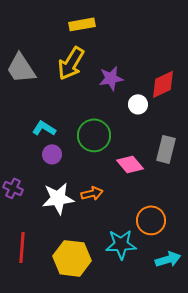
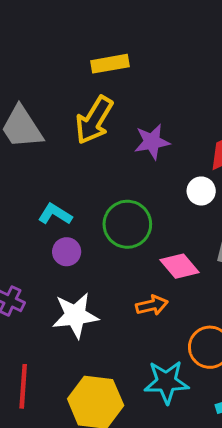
white circle: (138, 104) -> (201, 191), moved
orange arrow: (92, 193) -> (152, 305), moved

